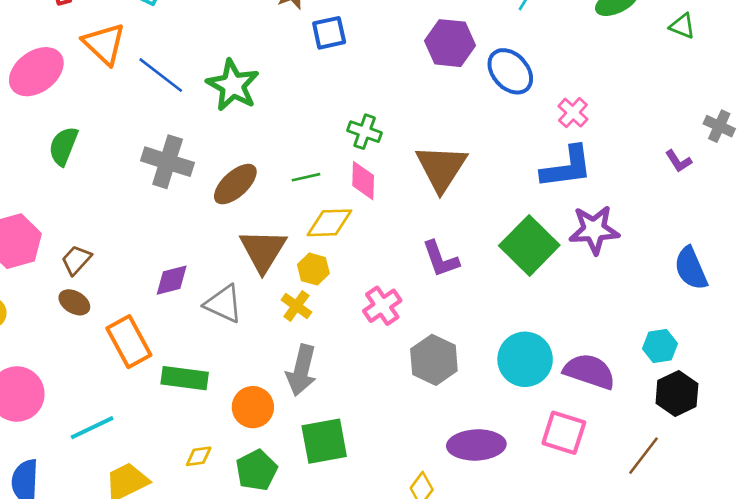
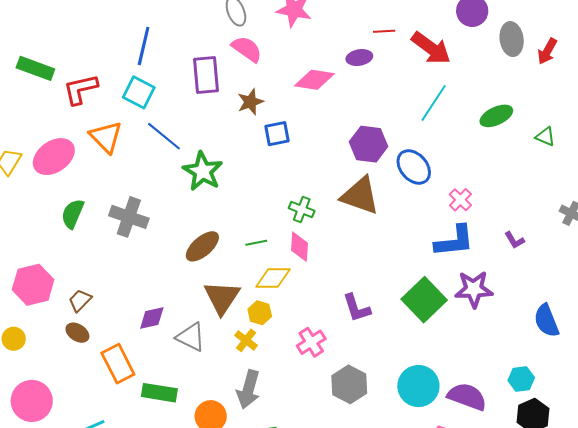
blue line: (161, 75) -> (164, 136), moved
purple L-shape: (678, 161) -> (514, 240), moved
gray cross: (168, 162) -> (129, 217), moved
brown triangle: (441, 168) -> (360, 196), moved, turned -45

